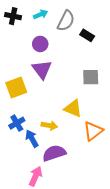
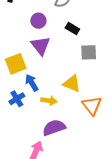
black rectangle: (87, 35) -> (72, 28), moved
orange triangle: (93, 131) -> (92, 105), turned -30
blue arrow: (32, 139) -> (32, 83), moved

